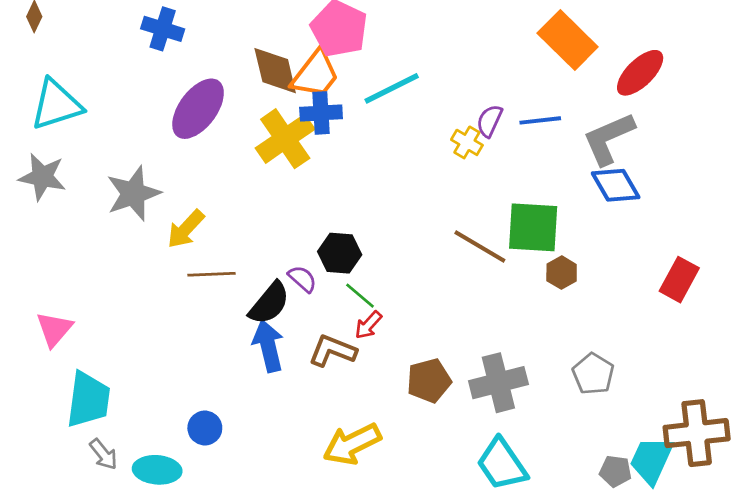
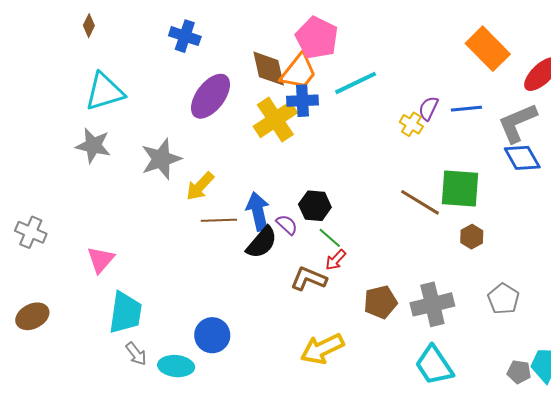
brown hexagon: (562, 273) -> (472, 237), moved
blue arrow: (268, 346) -> (258, 211), moved
blue circle: (205, 428) -> (212, 335), size x1.4

